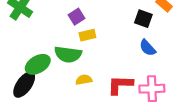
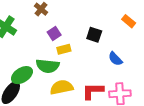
black square: (143, 19) -> (94, 35), moved
yellow semicircle: (84, 80) -> (62, 87), size x1.6

